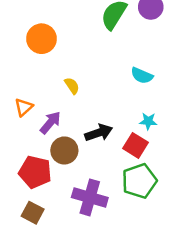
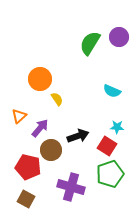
orange circle: (42, 39) -> (40, 79), moved

